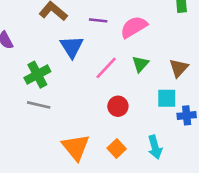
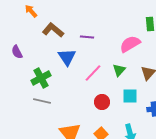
pink semicircle: (134, 27) -> (130, 44), moved
cyan square: (167, 98) -> (130, 96), moved

